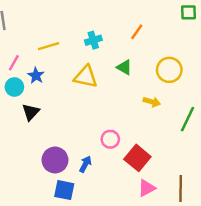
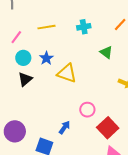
blue star: (36, 76) -> (46, 58), moved
yellow triangle: (86, 77) -> (67, 73), moved
cyan circle: (14, 87) -> (23, 58), moved
purple circle: (55, 160) -> (15, 131), moved

